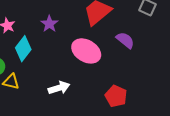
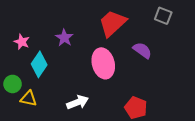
pink ellipse: (86, 51) -> (103, 63), turned 48

